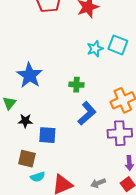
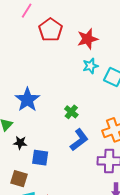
cyan star: (95, 49) -> (90, 66), moved
green cross: (76, 85) -> (71, 112), turned 32

